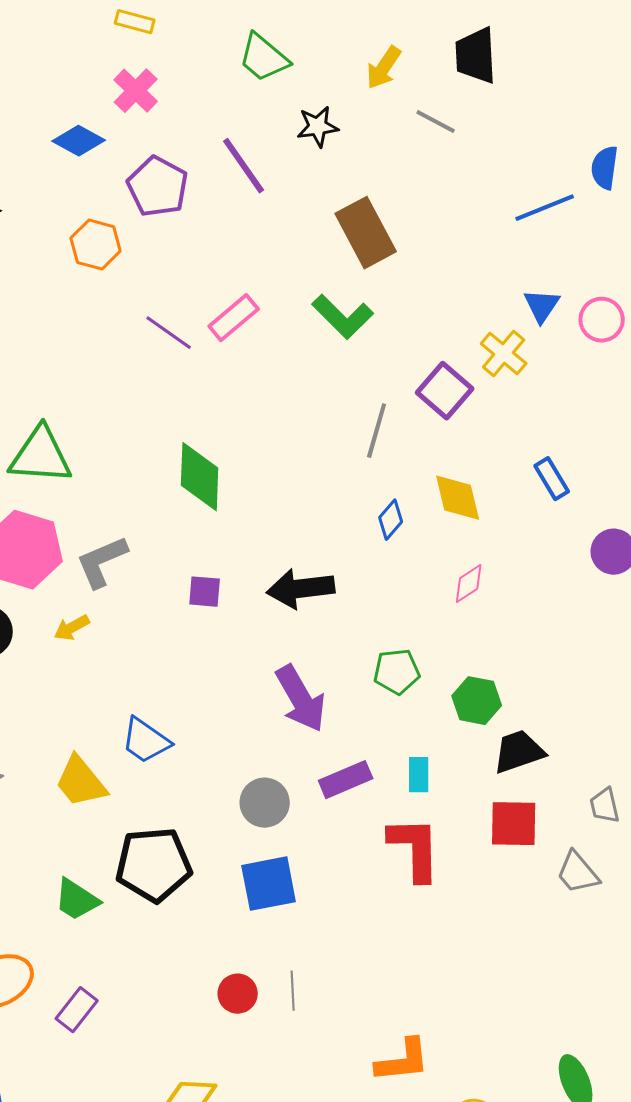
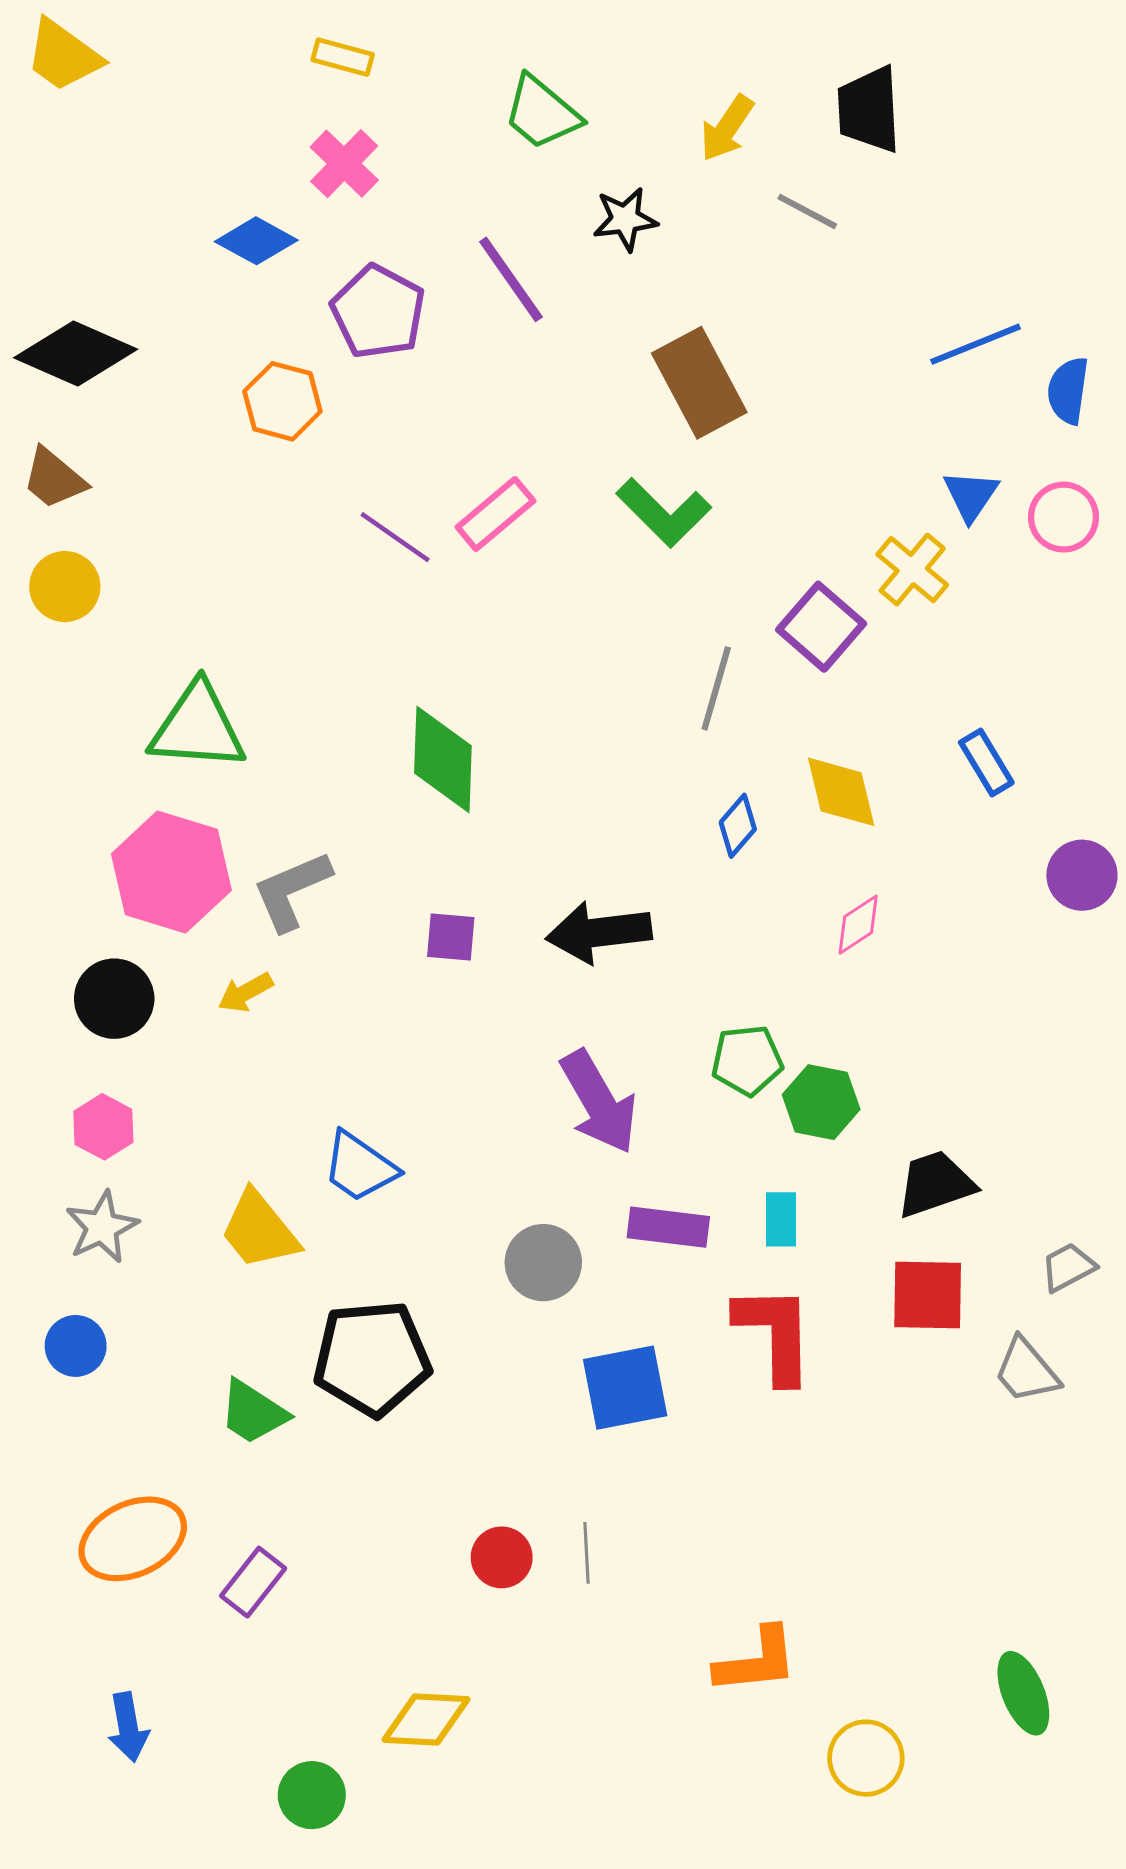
blue semicircle: (605, 168) -> (1068, 391), moved
green hexagon: (477, 701) -> (821, 1102), moved
purple rectangle: (346, 780) -> (668, 1227), turned 30
gray trapezoid: (605, 806) -> (1068, 1267), turned 75
blue square: (269, 884) -> (625, 1388), moved

